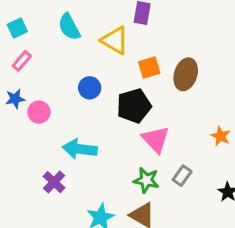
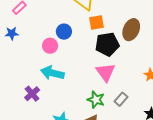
orange square: (149, 68) -> (97, 23), moved
black pentagon: (134, 106) -> (107, 44), moved
pink circle: (39, 112) -> (50, 46), moved

